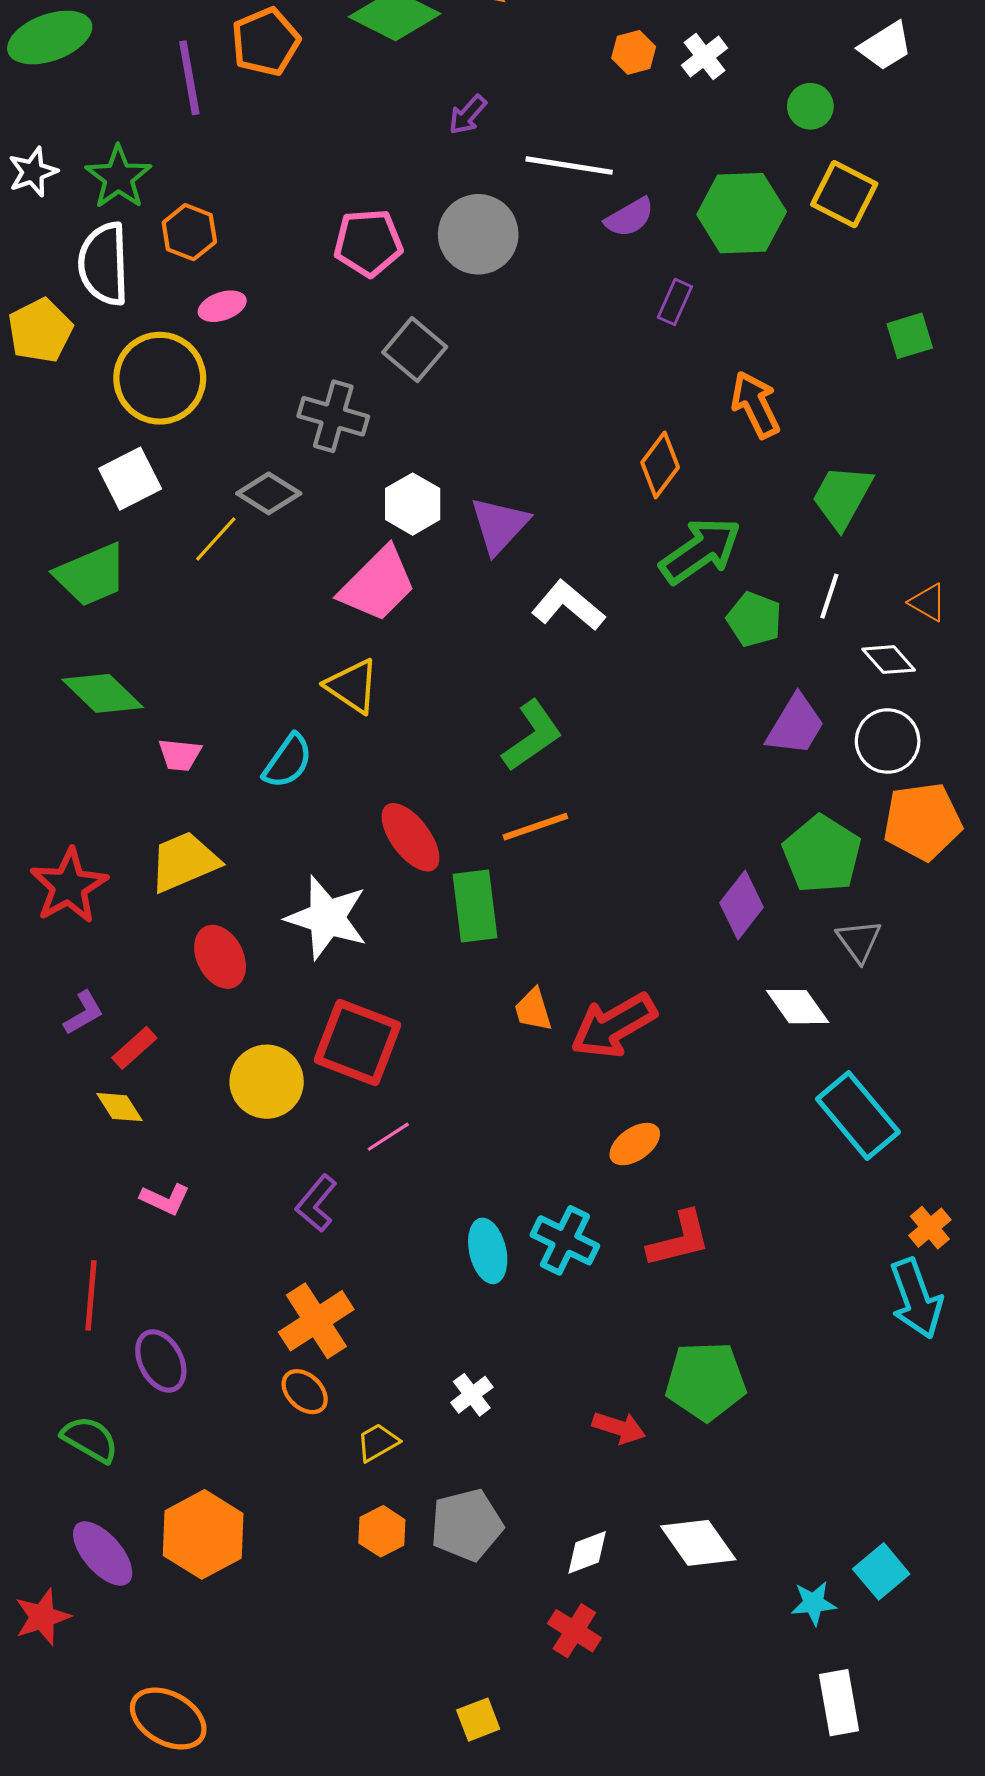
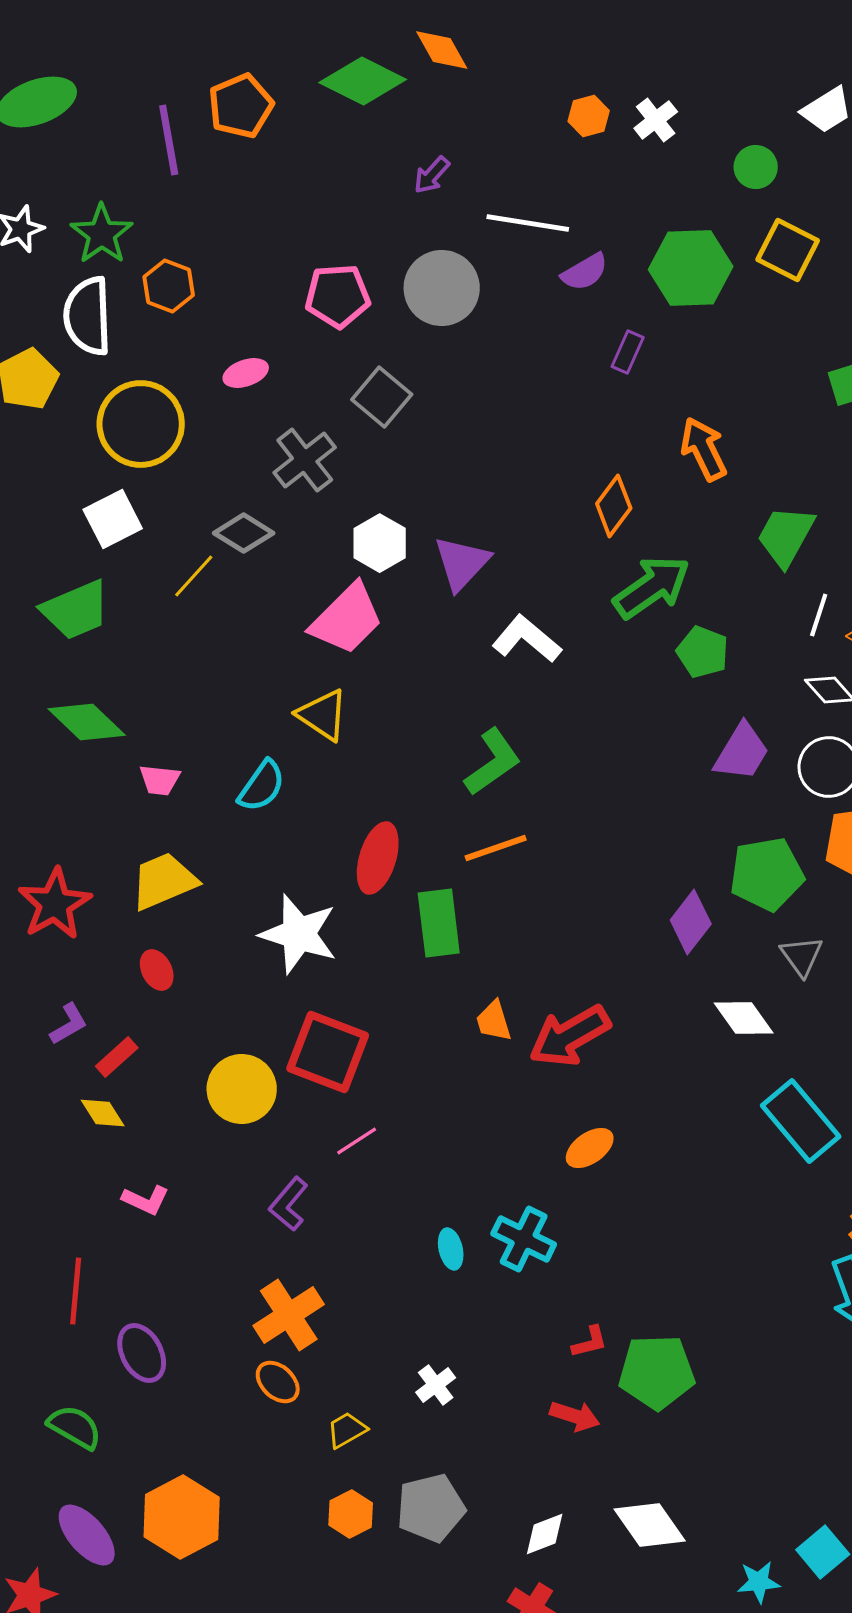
pink ellipse: (222, 306) -> (246, 373), moved
gray cross: (333, 416) -> (305, 460), turned 36
white line: (829, 596) -> (819, 615), moved
red ellipse: (410, 837) -> (378, 858), turned 54
green pentagon: (822, 854) -> (767, 874), turned 30
red ellipse: (220, 957) -> (157, 970), moved, size x0.7
red L-shape: (679, 1239) -> (590, 1342), moved, size x0.6
cyan ellipse: (488, 1251) -> (451, 1249), size x0.7

